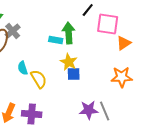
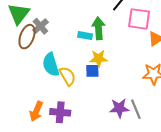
yellow star: (69, 62) -> (99, 58), turned -30
cyan semicircle: (23, 68) -> (51, 65), size x1.6
blue square: (74, 74) -> (92, 71), moved

